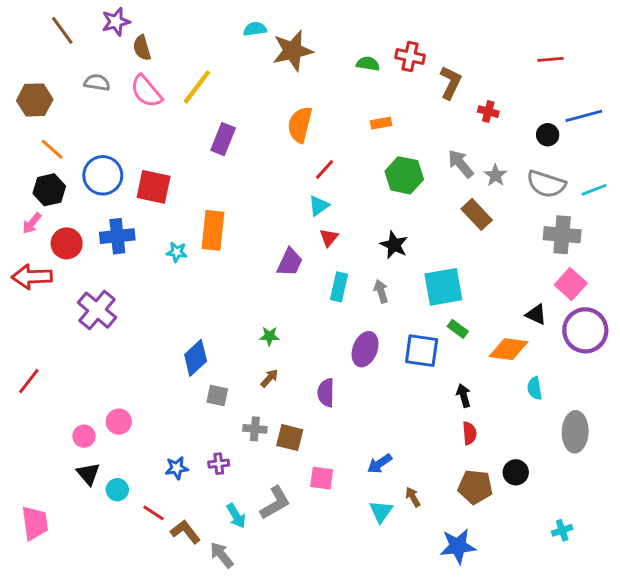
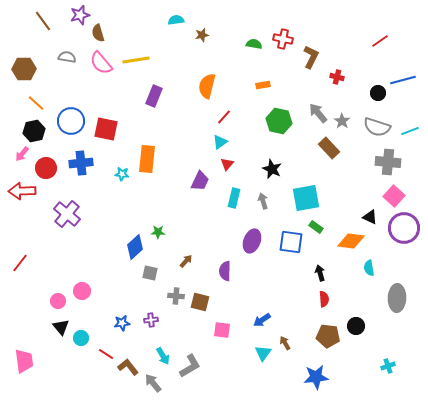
brown star: (293, 51) -> (202, 35), size x0.5
red line: (551, 59) -> (380, 41), turned -30
yellow line: (197, 87) -> (136, 60), turned 44
green star: (269, 336) -> (158, 232), moved
gray L-shape: (275, 503) -> (190, 366), moved

